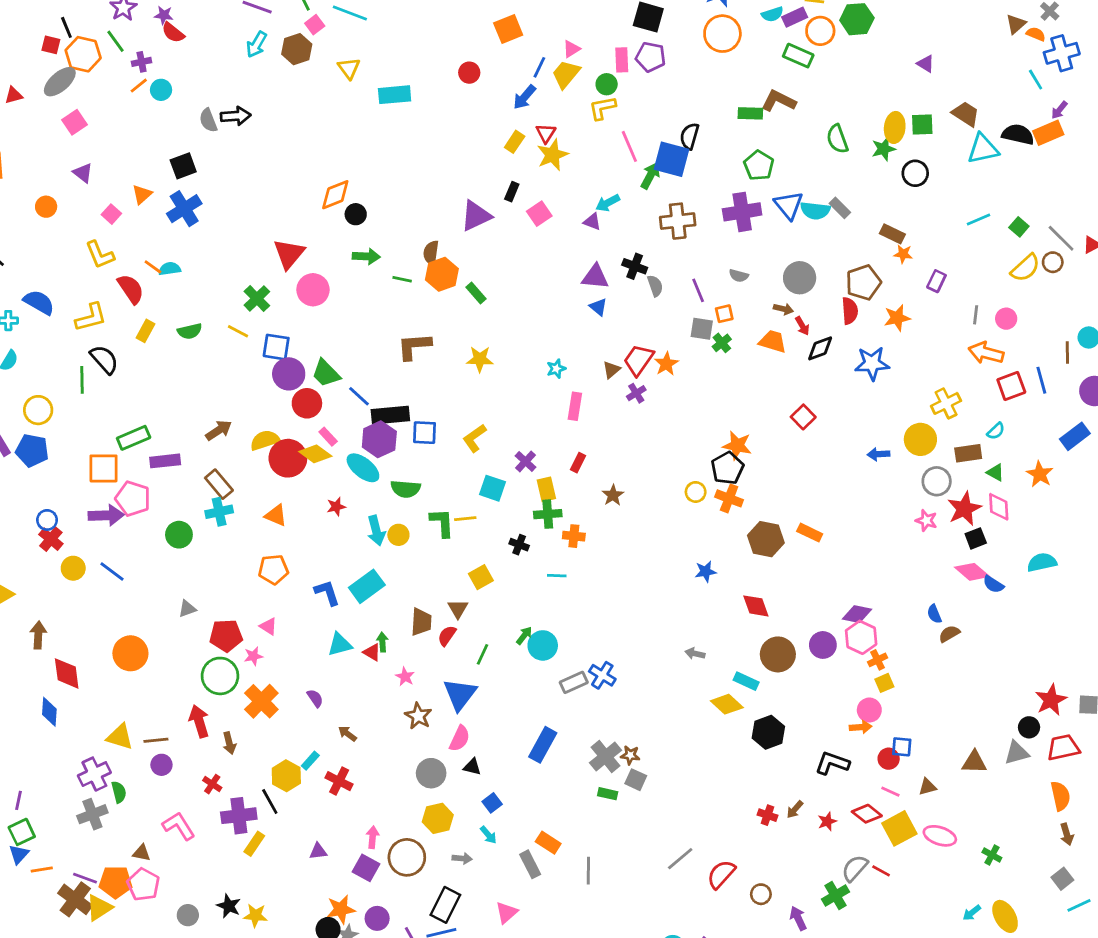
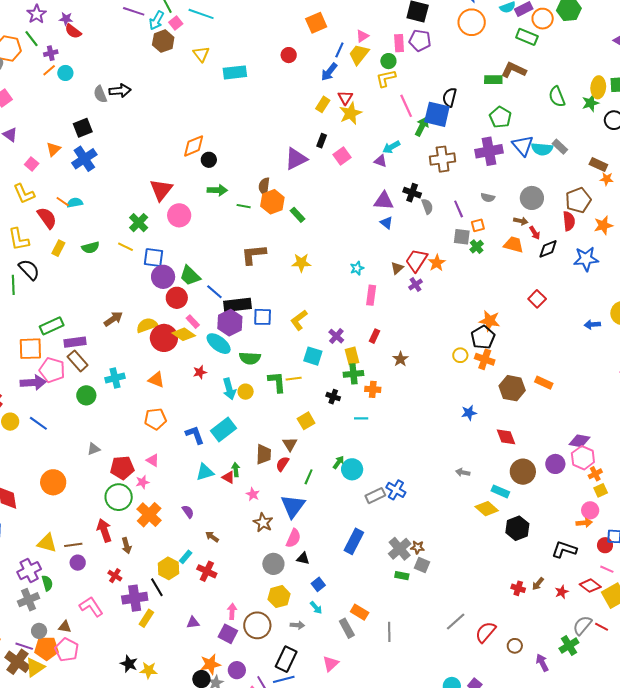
cyan arrow: (256, 44) -> (156, 21), moved
yellow L-shape: (91, 317) -> (19, 239), turned 95
brown rectangle: (219, 484) -> (78, 361), moved
gray circle: (188, 915) -> (39, 631), moved

